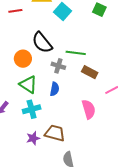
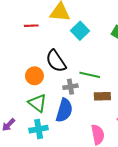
gray cross: (58, 66) -> (70, 87), turned -32
brown rectangle: (90, 72) -> (102, 96), turned -35
blue semicircle: (55, 89) -> (64, 110), size x1.6

